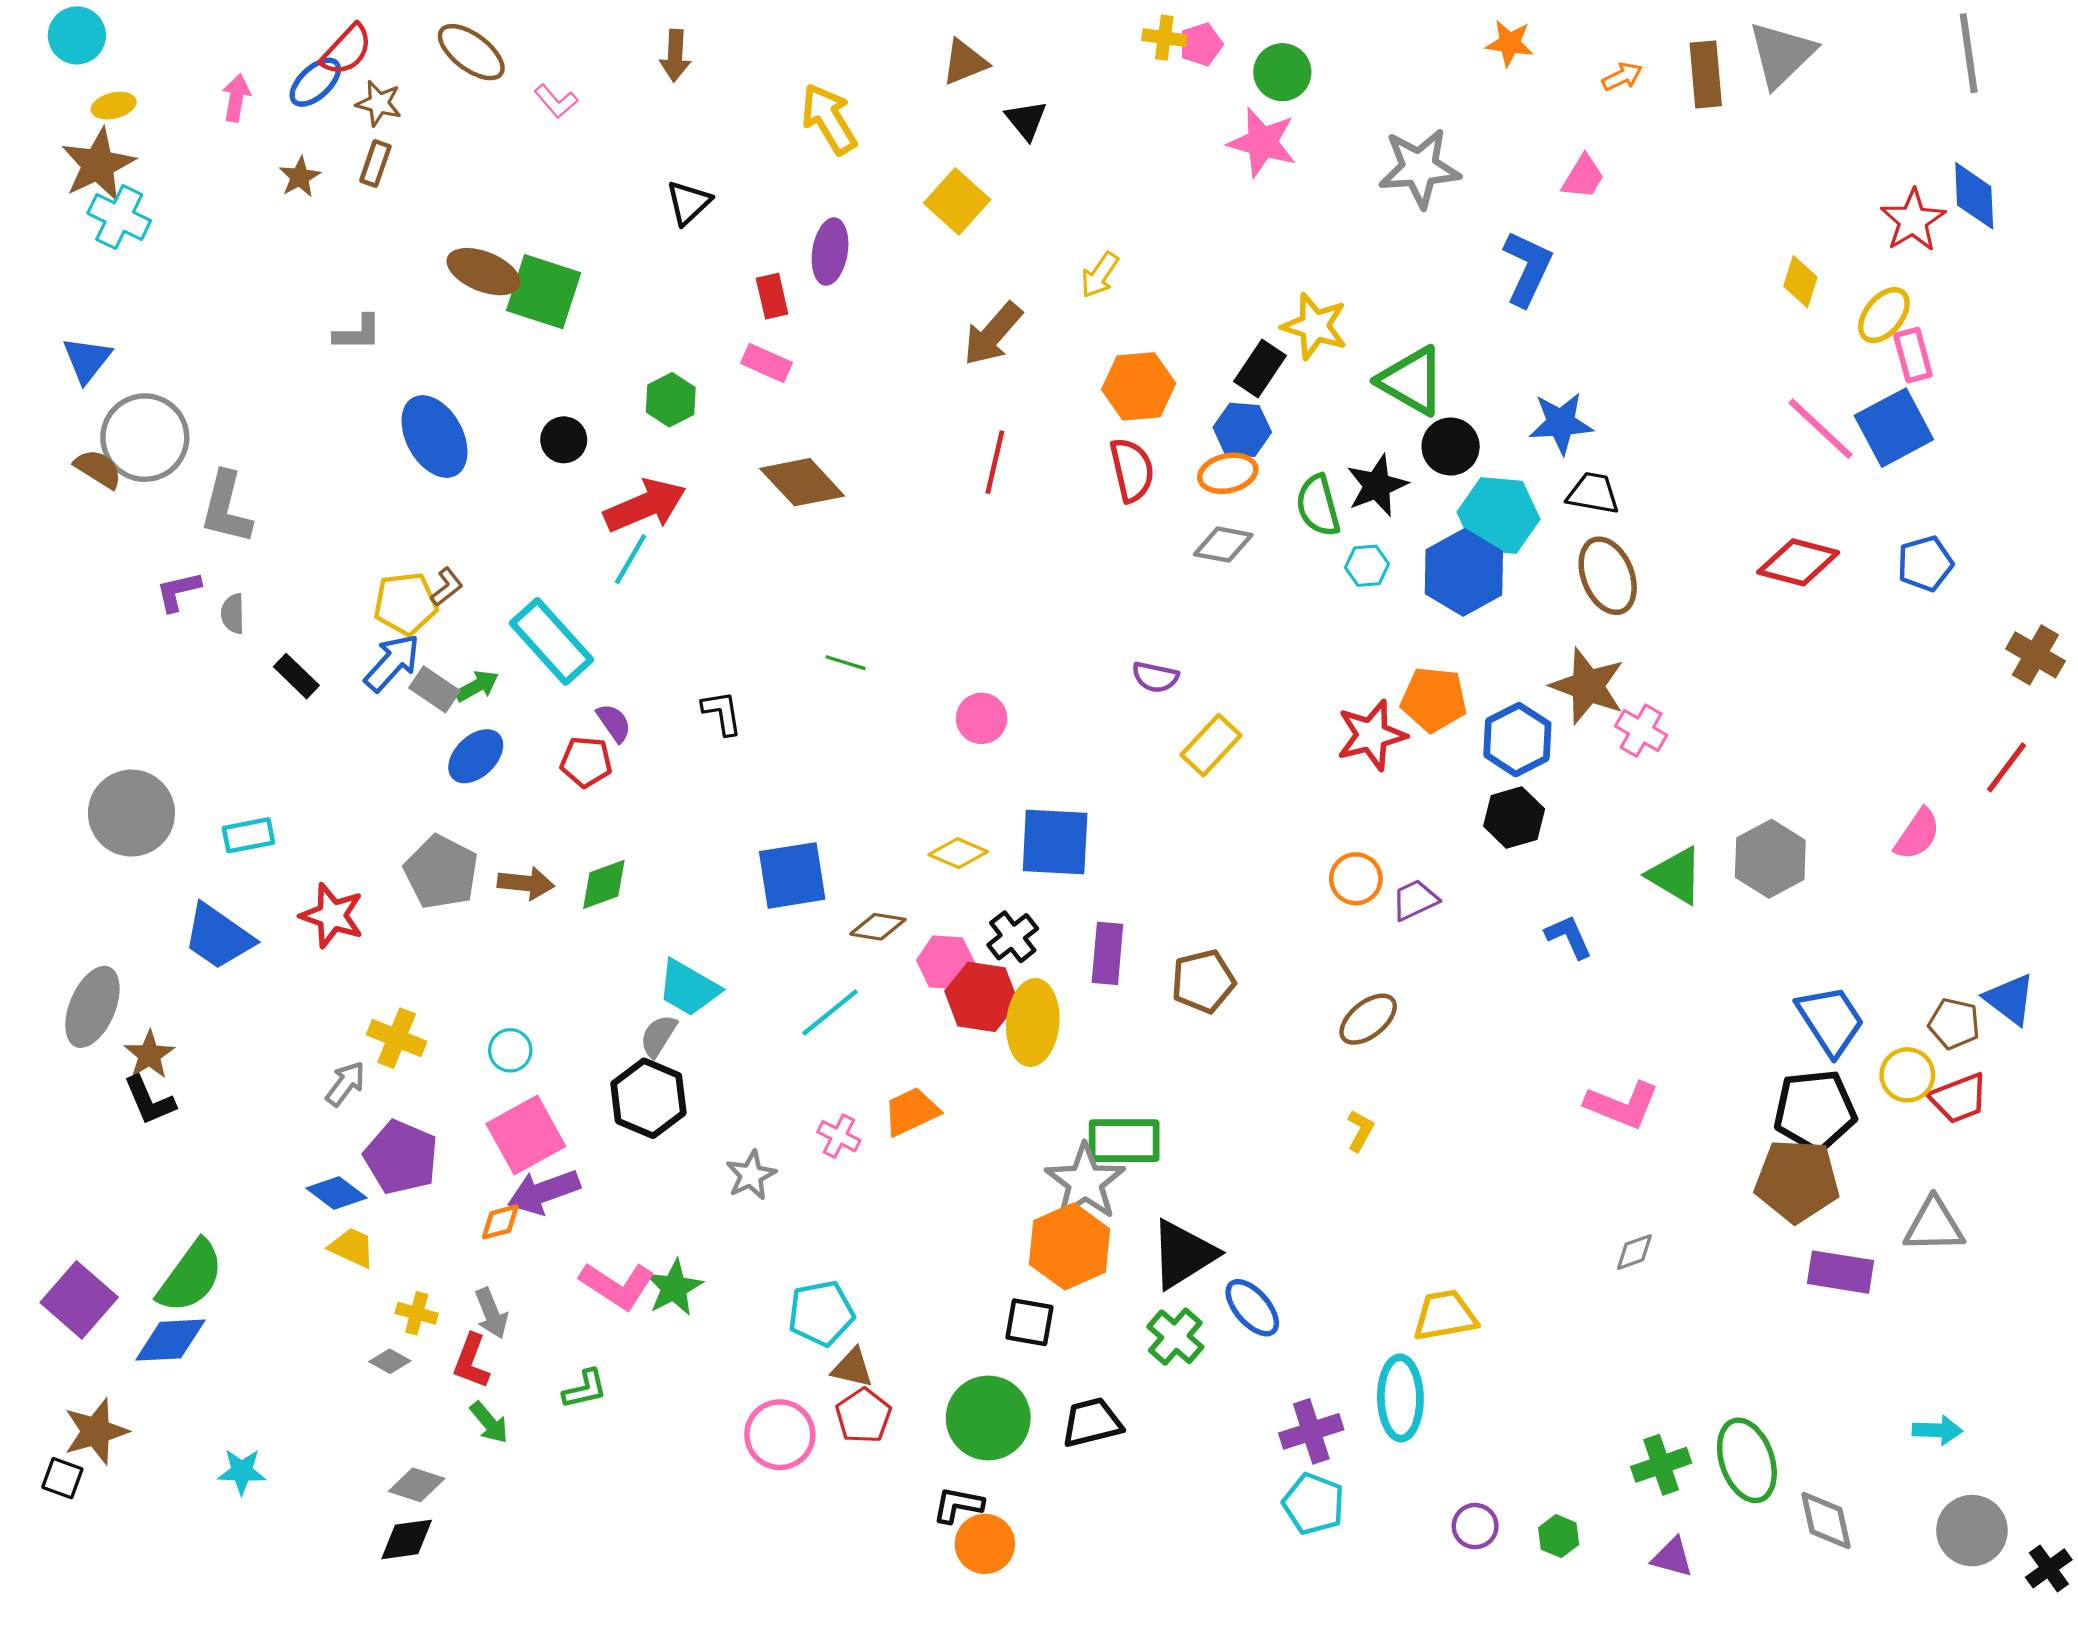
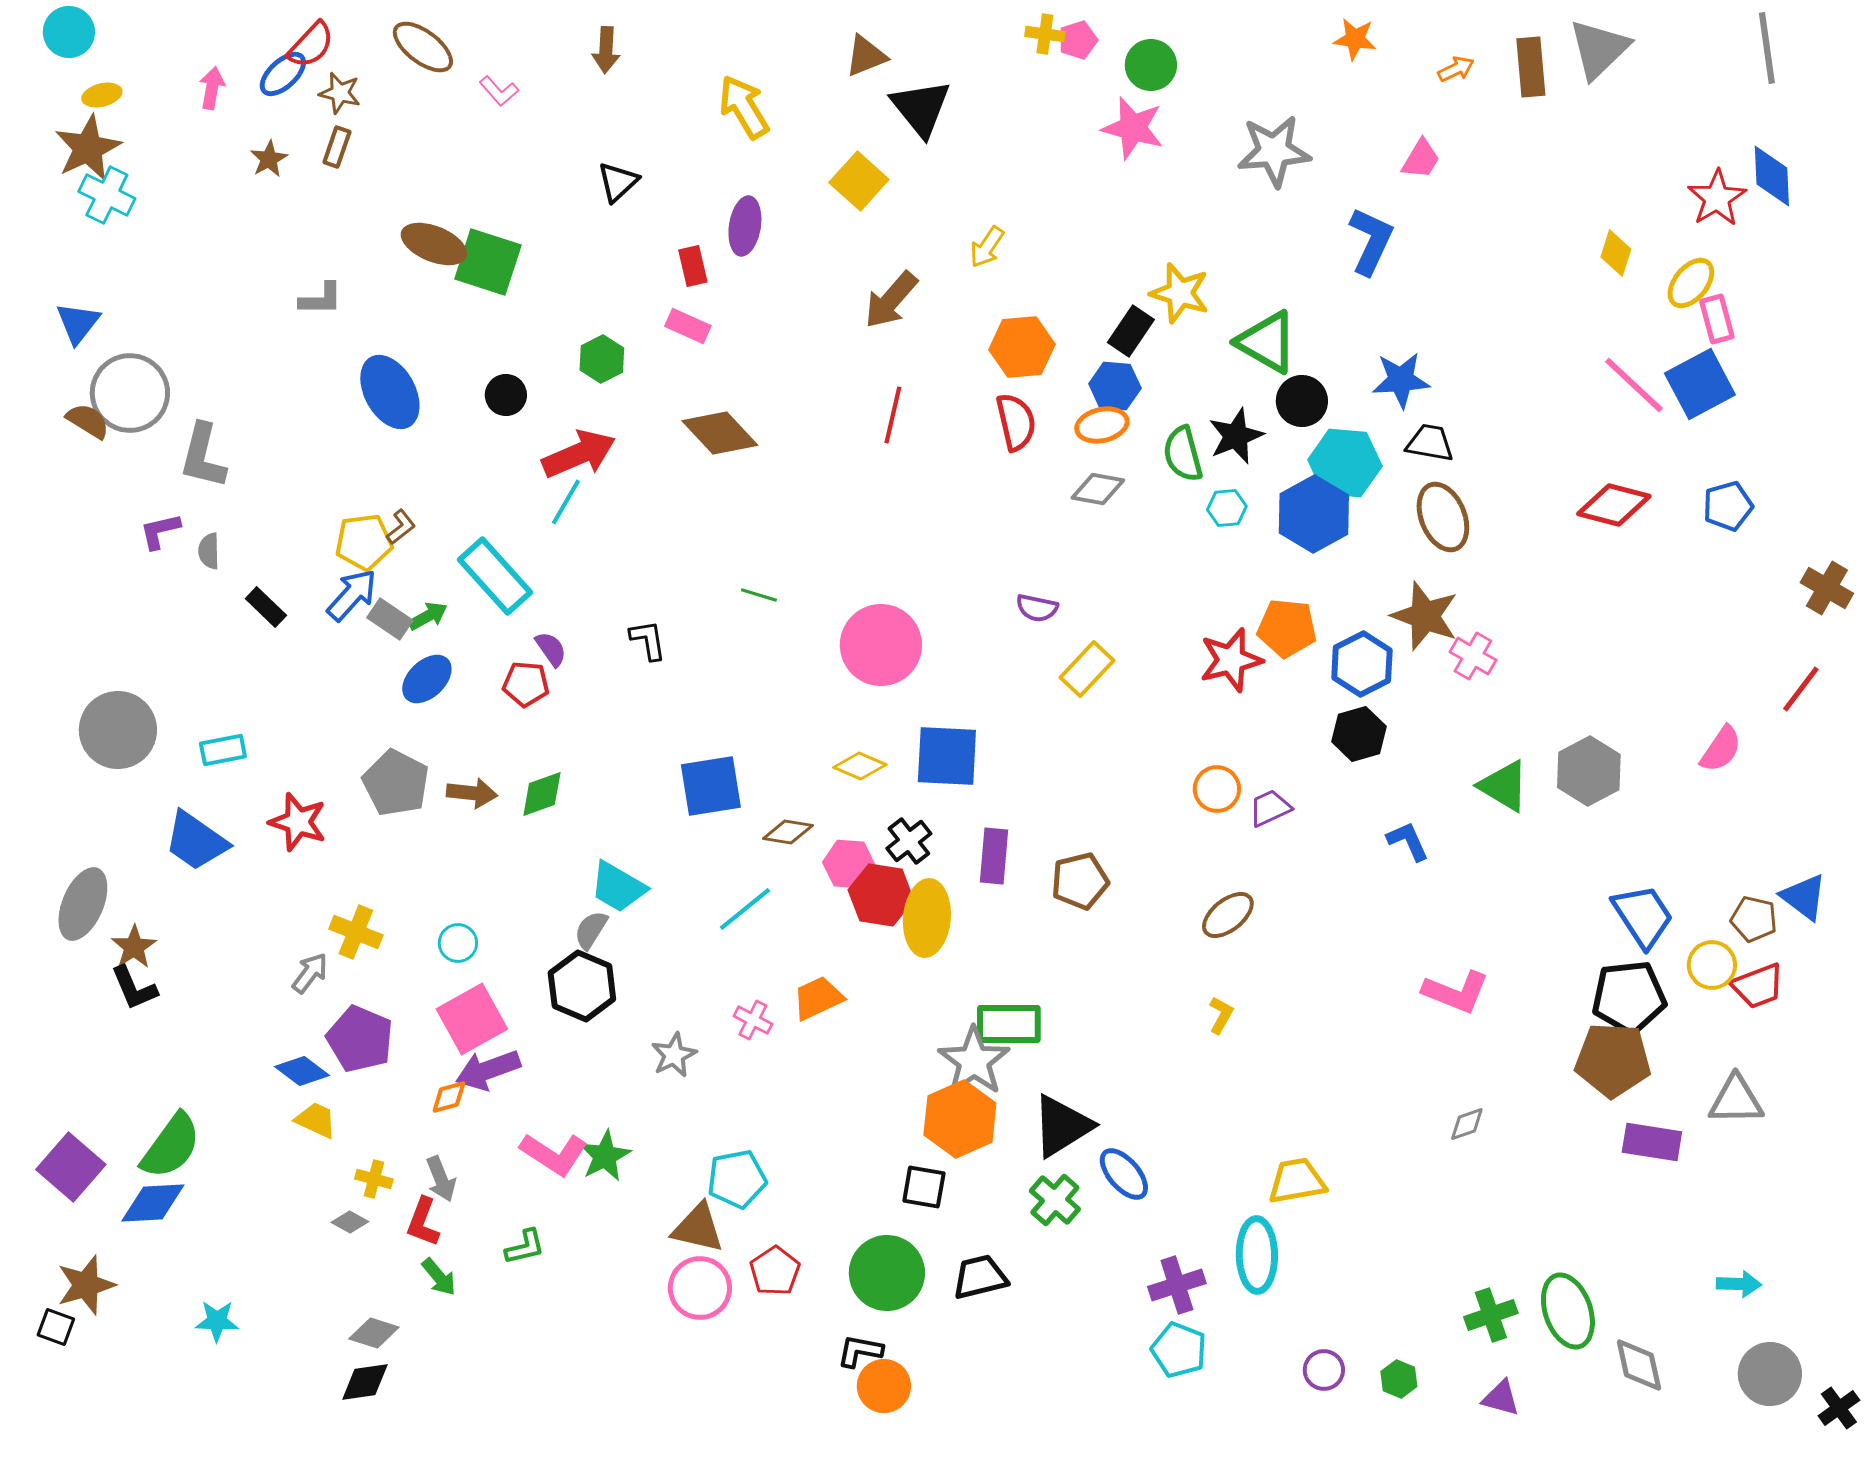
black triangle: (1026, 120) -> (921, 108), size x1.6
pink circle: (982, 718) -> (881, 645), size x1.8
brown triangle: (852, 1368) -> (698, 1228), moved, size x1.4

